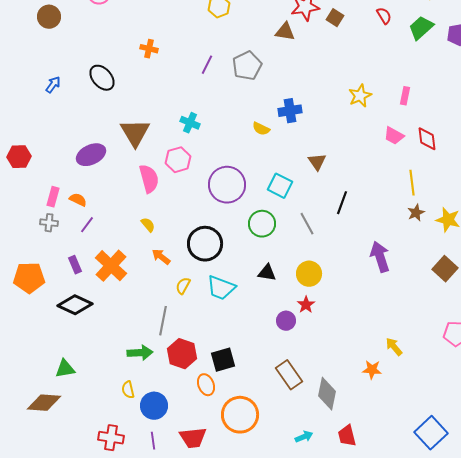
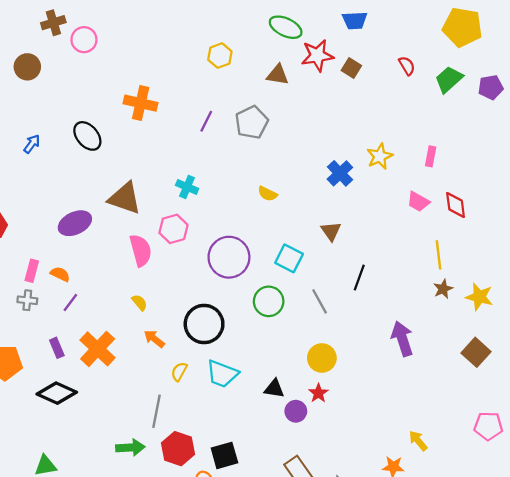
brown triangle: (285, 32) -> (278, 75), moved
orange cross: (149, 49) -> (141, 103), size x1.6
blue cross: (290, 111) -> (340, 173), moved, turned -35
brown triangle: (135, 133) -> (125, 198), turned -40
black triangle: (267, 273) -> (274, 389), moved

